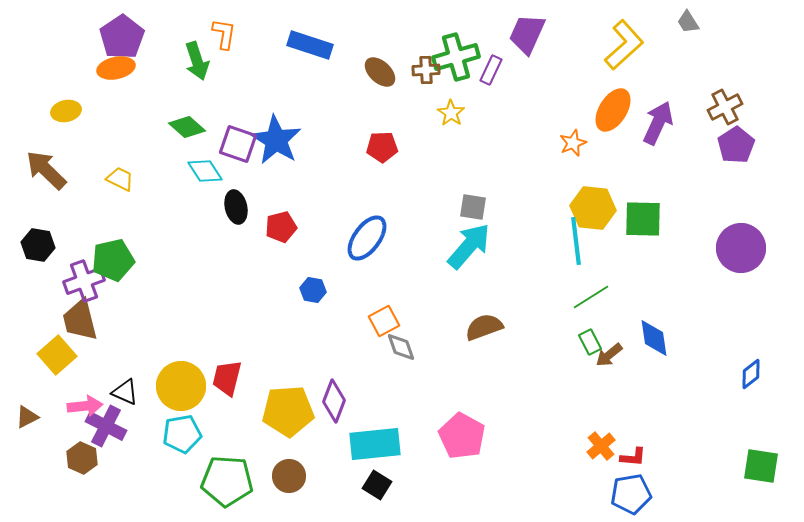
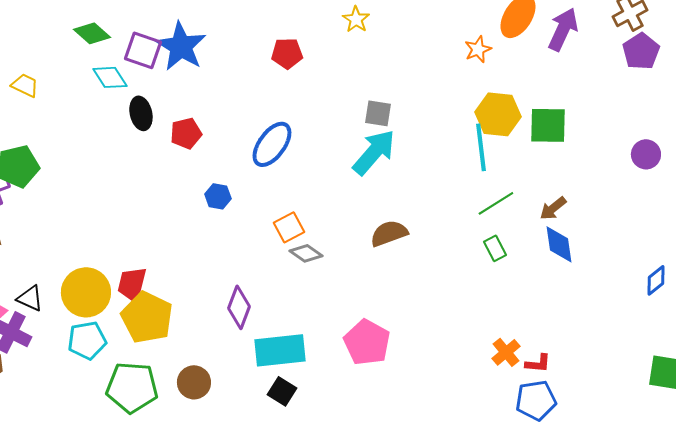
purple circle: (741, 248) -> (646, 154), size x0.6
gray diamond: (401, 347) -> (306, 253), turned -36
brown arrow: (609, 355) -> (553, 208), moved
yellow pentagon: (288, 411) -> (147, 317), moved, turned 30

